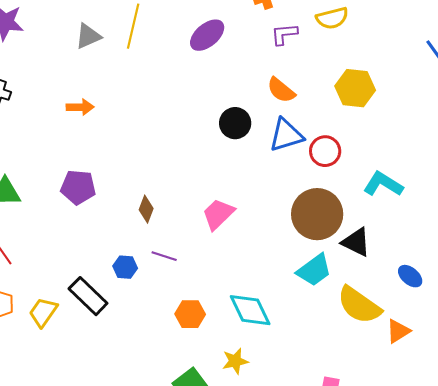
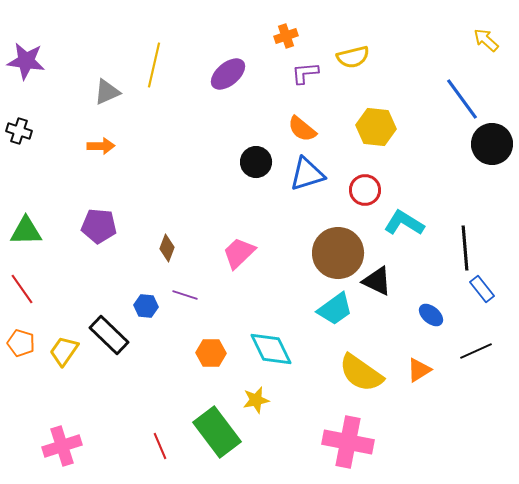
gray triangle: (88, 36) -> (107, 92), moved
red circle: (325, 151) -> (365, 190), moved
yellow semicircle: (359, 305) -> (361, 373), moved

